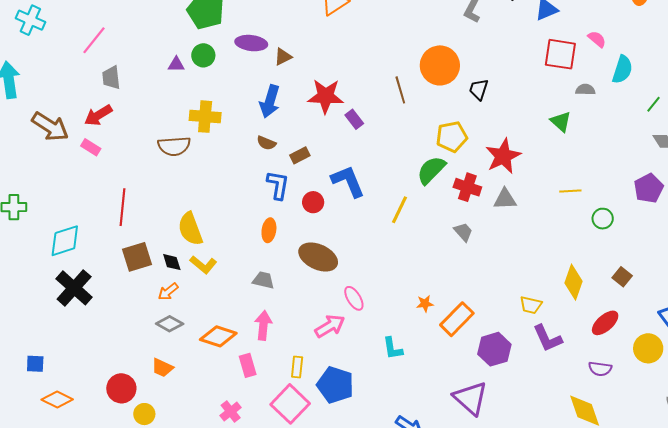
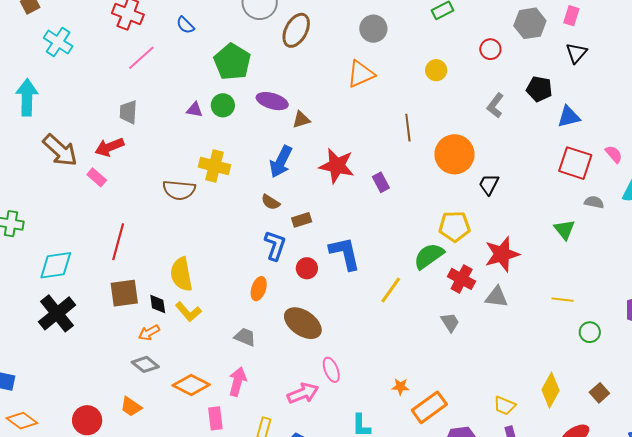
pink line: (94, 40) -> (141, 58), moved
brown line: (400, 90) -> (408, 128), moved
purple rectangle: (354, 119) -> (381, 182), moved

